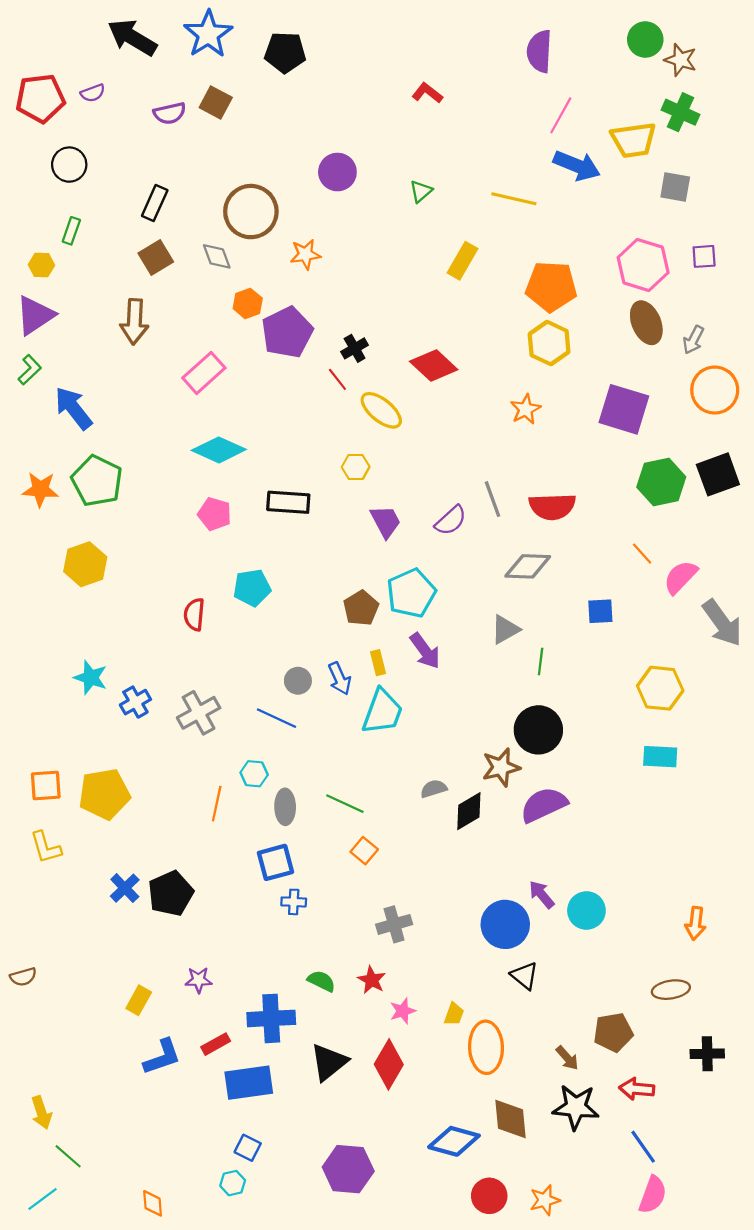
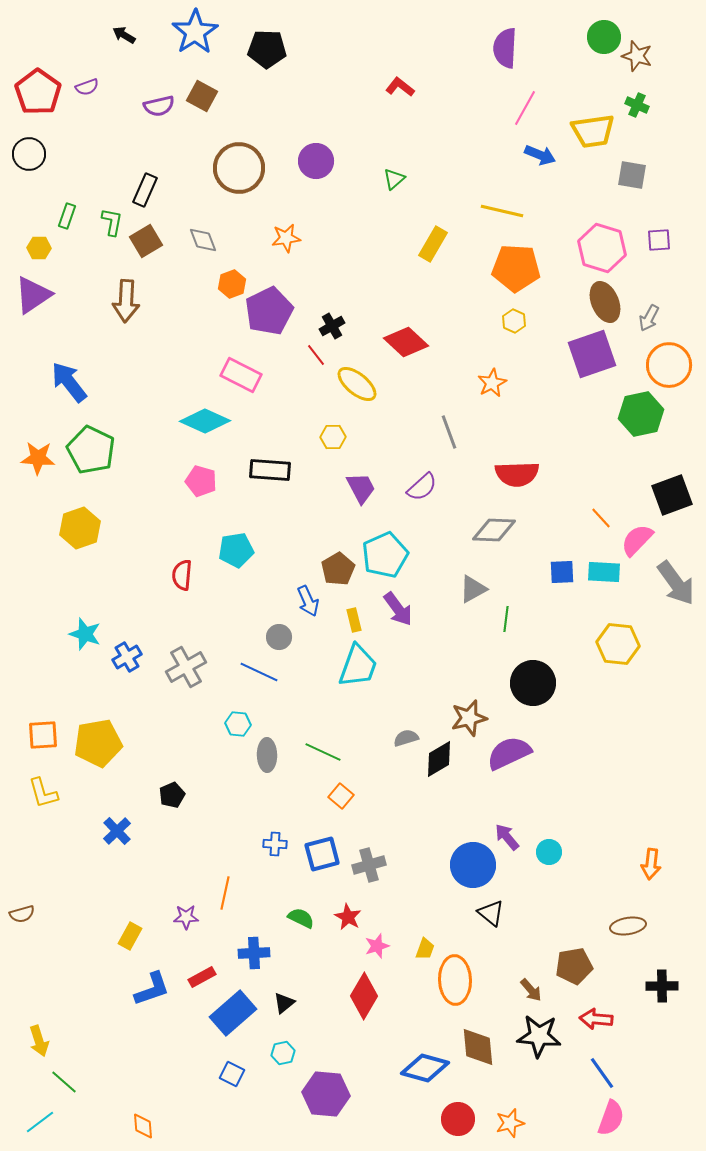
black arrow: (132, 37) -> (124, 35), size x0.5
red pentagon: (40, 98) -> (38, 92), turned -30
green cross: (681, 112) -> (637, 105), size x0.7
black circle: (69, 165) -> (29, 154), moved
blue arrow: (577, 166) -> (540, 155), size x0.7
yellow line: (514, 199) -> (502, 211), moved
brown circle: (251, 212) -> (239, 168), moved
yellow hexagon: (549, 343) -> (514, 321), size x0.6
green L-shape: (30, 370) -> (112, 222), moved, turned -36
pink rectangle: (204, 373) -> (241, 375), moved, turned 69
purple square: (624, 409) -> (592, 354), moved, turned -36
black square: (718, 474) -> (672, 495), moved
green hexagon: (661, 482) -> (641, 414), moved
gray line: (492, 499) -> (449, 432), moved
blue arrow: (340, 679) -> (308, 601), moved
black circle: (538, 730) -> (533, 683), moved
cyan rectangle: (660, 757) -> (604, 572), moved
orange line: (217, 804) -> (225, 893), moved
blue square: (275, 862) -> (322, 854), moved
black pentagon: (171, 893) -> (172, 795), moved, size x0.6
cyan circle: (586, 910) -> (549, 852), size x0.7
blue cross: (271, 1018) -> (254, 953), size x0.7
black triangle: (329, 1062) -> (284, 1003), moved, size x0.6
blue rectangle: (249, 1083) -> (233, 1013), turned -33
cyan hexagon: (233, 1183) -> (283, 1053), moved

